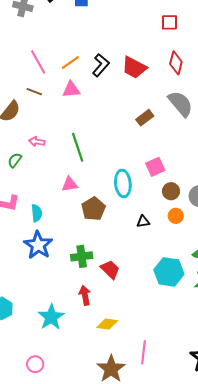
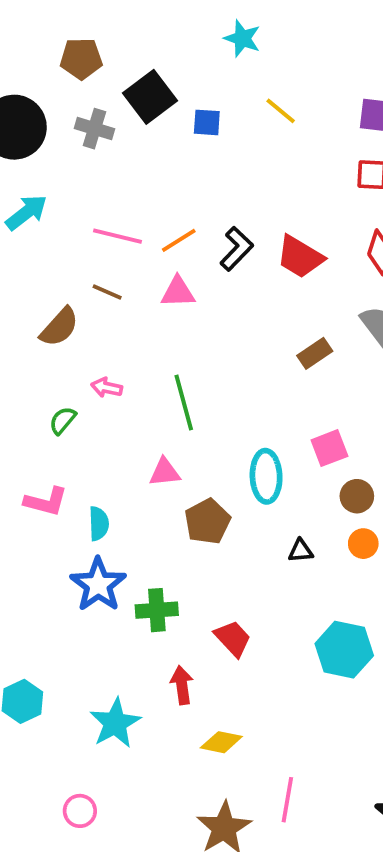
pink line: (38, 62) -> (117, 236), turned -50
green cross: (82, 256) -> (157, 610), moved

